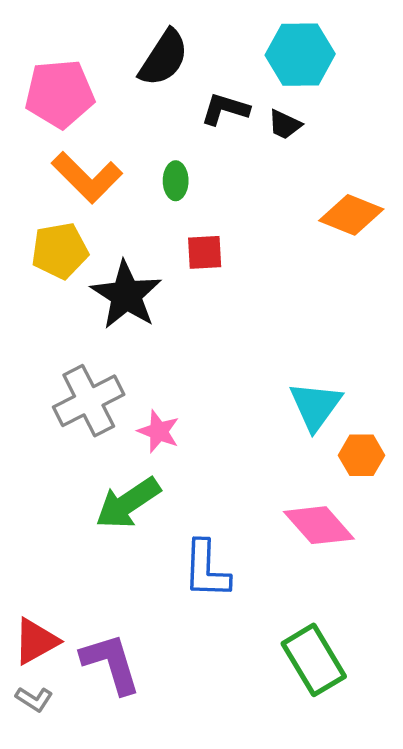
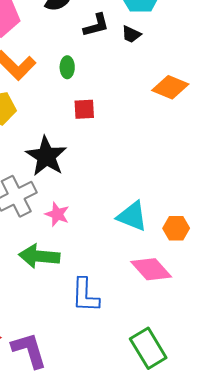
black L-shape: (225, 109) -> (96, 25), turned 148
black star: (126, 295) -> (46, 156), moved
cyan triangle: (315, 406) -> (132, 216), moved, turned -44
green arrow: (128, 503) -> (39, 256), turned 39

